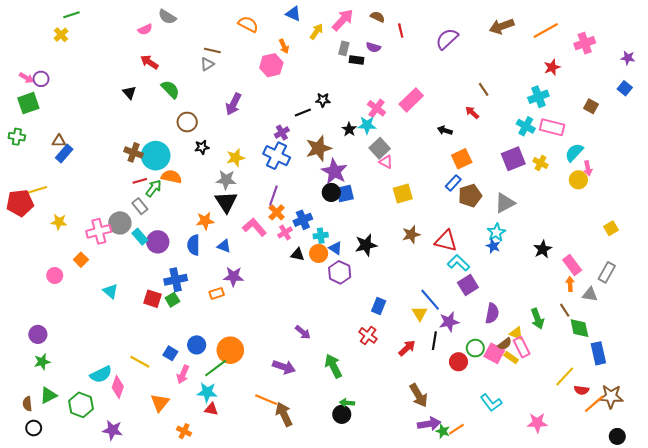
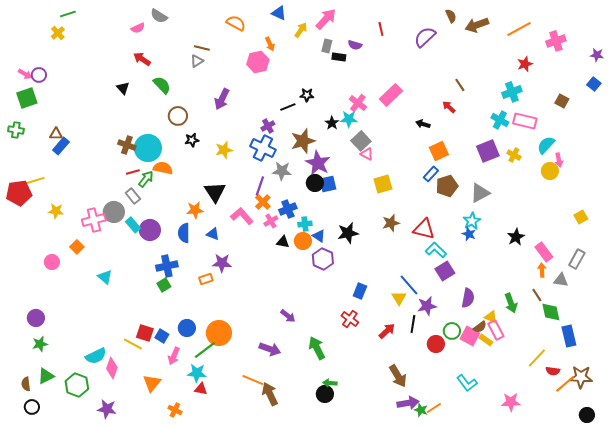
brown semicircle: (378, 17) -> (451, 16), moved, turned 40
gray star: (226, 180) -> (282, 171), moved
red square: (152, 299) -> (145, 333), moved

